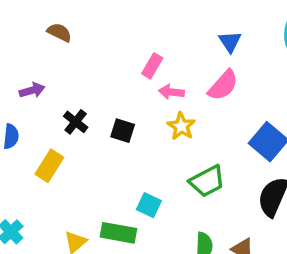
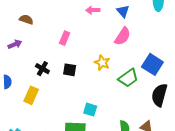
pink rectangle: (152, 66) -> (65, 38), moved
purple arrow: (32, 90) -> (15, 44), moved
pink arrow: (171, 92) -> (93, 10), moved
green trapezoid: (207, 181) -> (128, 78), moved

